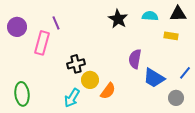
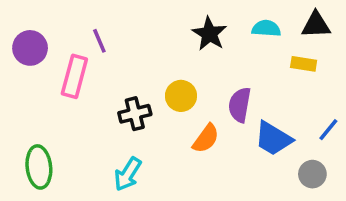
yellow circle: (90, 80) -> (181, 96), moved
orange semicircle: (108, 91) -> (206, 139), moved

